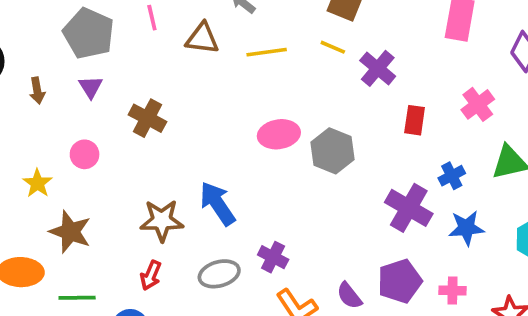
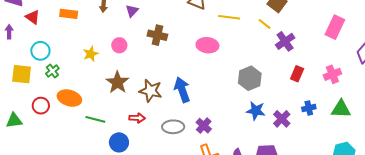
brown cross: (147, 118) -> (157, 35), turned -30
pink ellipse: (279, 134) -> (207, 45), moved
purple cross: (409, 208) -> (282, 119), size x0.7
blue star: (466, 228) -> (256, 111), moved
brown star: (70, 232) -> (117, 82), moved
red arrow: (151, 275) -> (137, 118), turned -126

